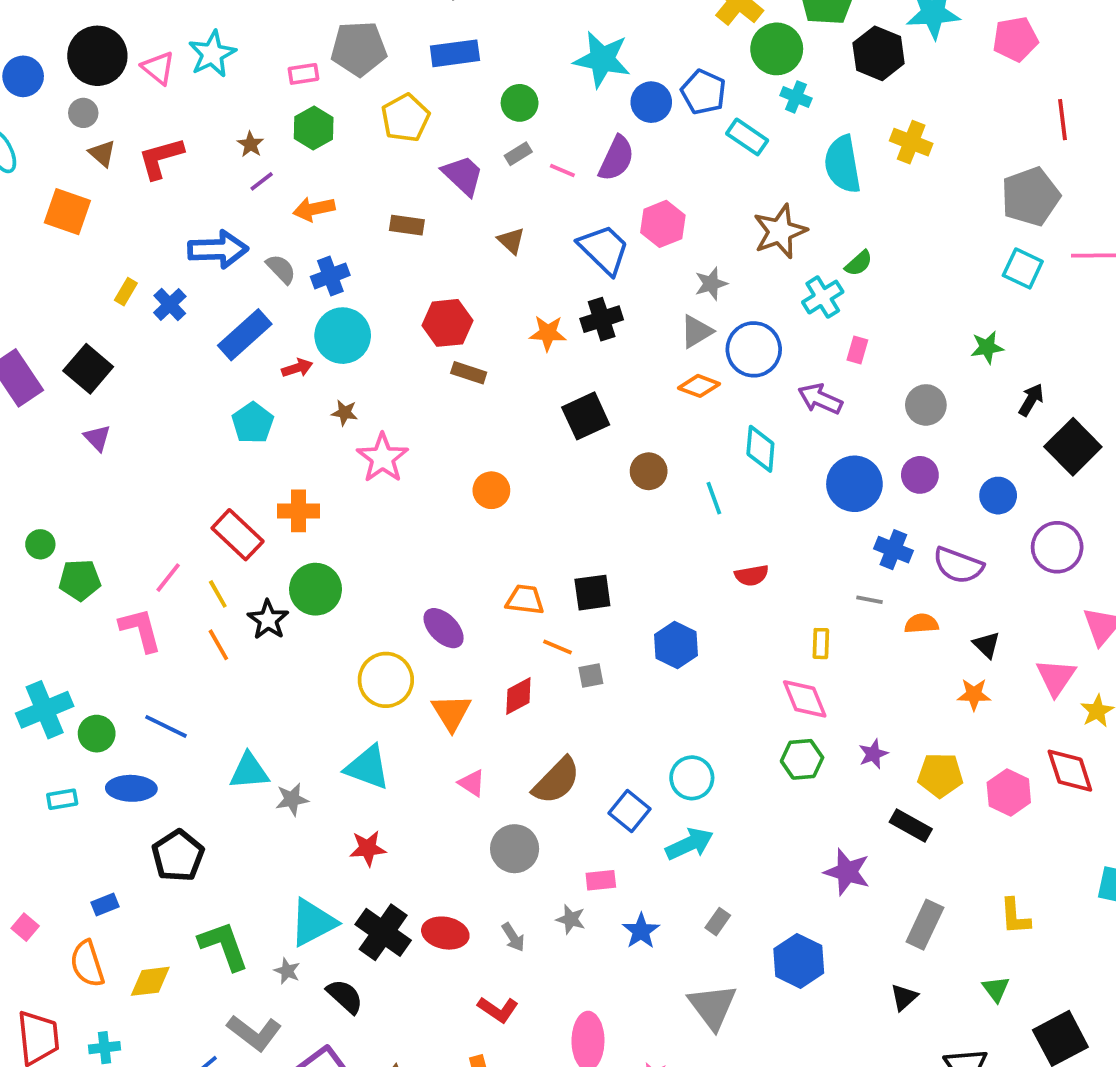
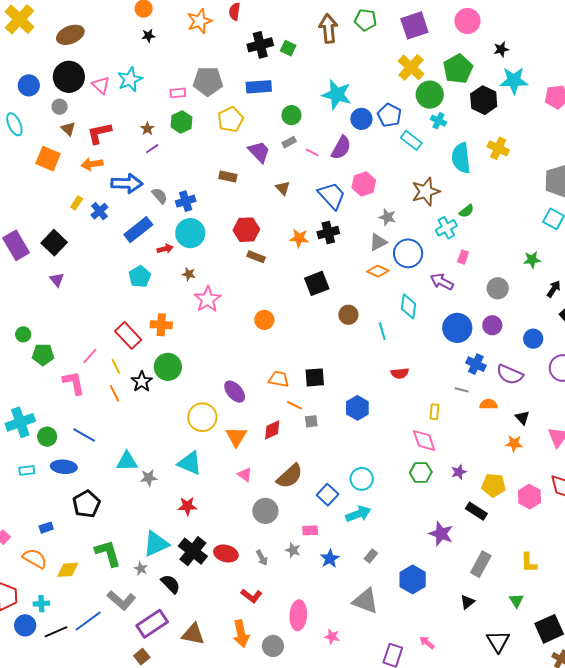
orange arrow: (314, 209) -> (92, 164), moved
gray star: (711, 284) -> (387, 217), turned 30
orange semicircle: (87, 964) -> (35, 558), turned 135
gray triangle: (712, 1007) -> (365, 601), turned -36

